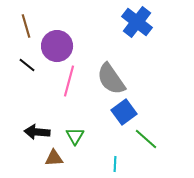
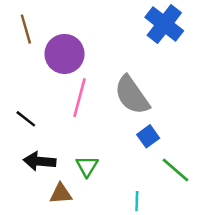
black line: (27, 65) -> (26, 119), moved
blue square: (124, 112) -> (148, 136), size x0.7

